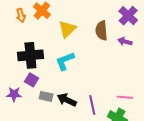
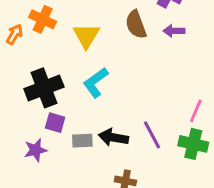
orange arrow: (21, 15) -> (14, 34), turned -120
pink line: (125, 97) -> (196, 111), turned -56

